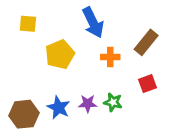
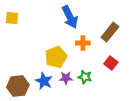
yellow square: (28, 24) -> (12, 18), moved
yellow pentagon: (60, 54) -> (56, 57), moved
red square: (148, 84) -> (111, 63), turned -32

